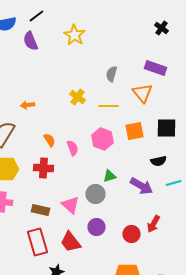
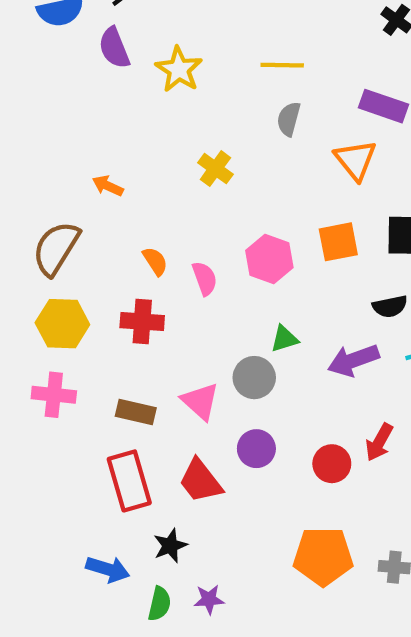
yellow star: (74, 35) -> (179, 69), moved
orange arrow: (27, 105) -> (108, 186), turned 32
yellow line: (108, 106) -> (282, 65), moved
purple arrow: (141, 186) -> (353, 360), turned 130

